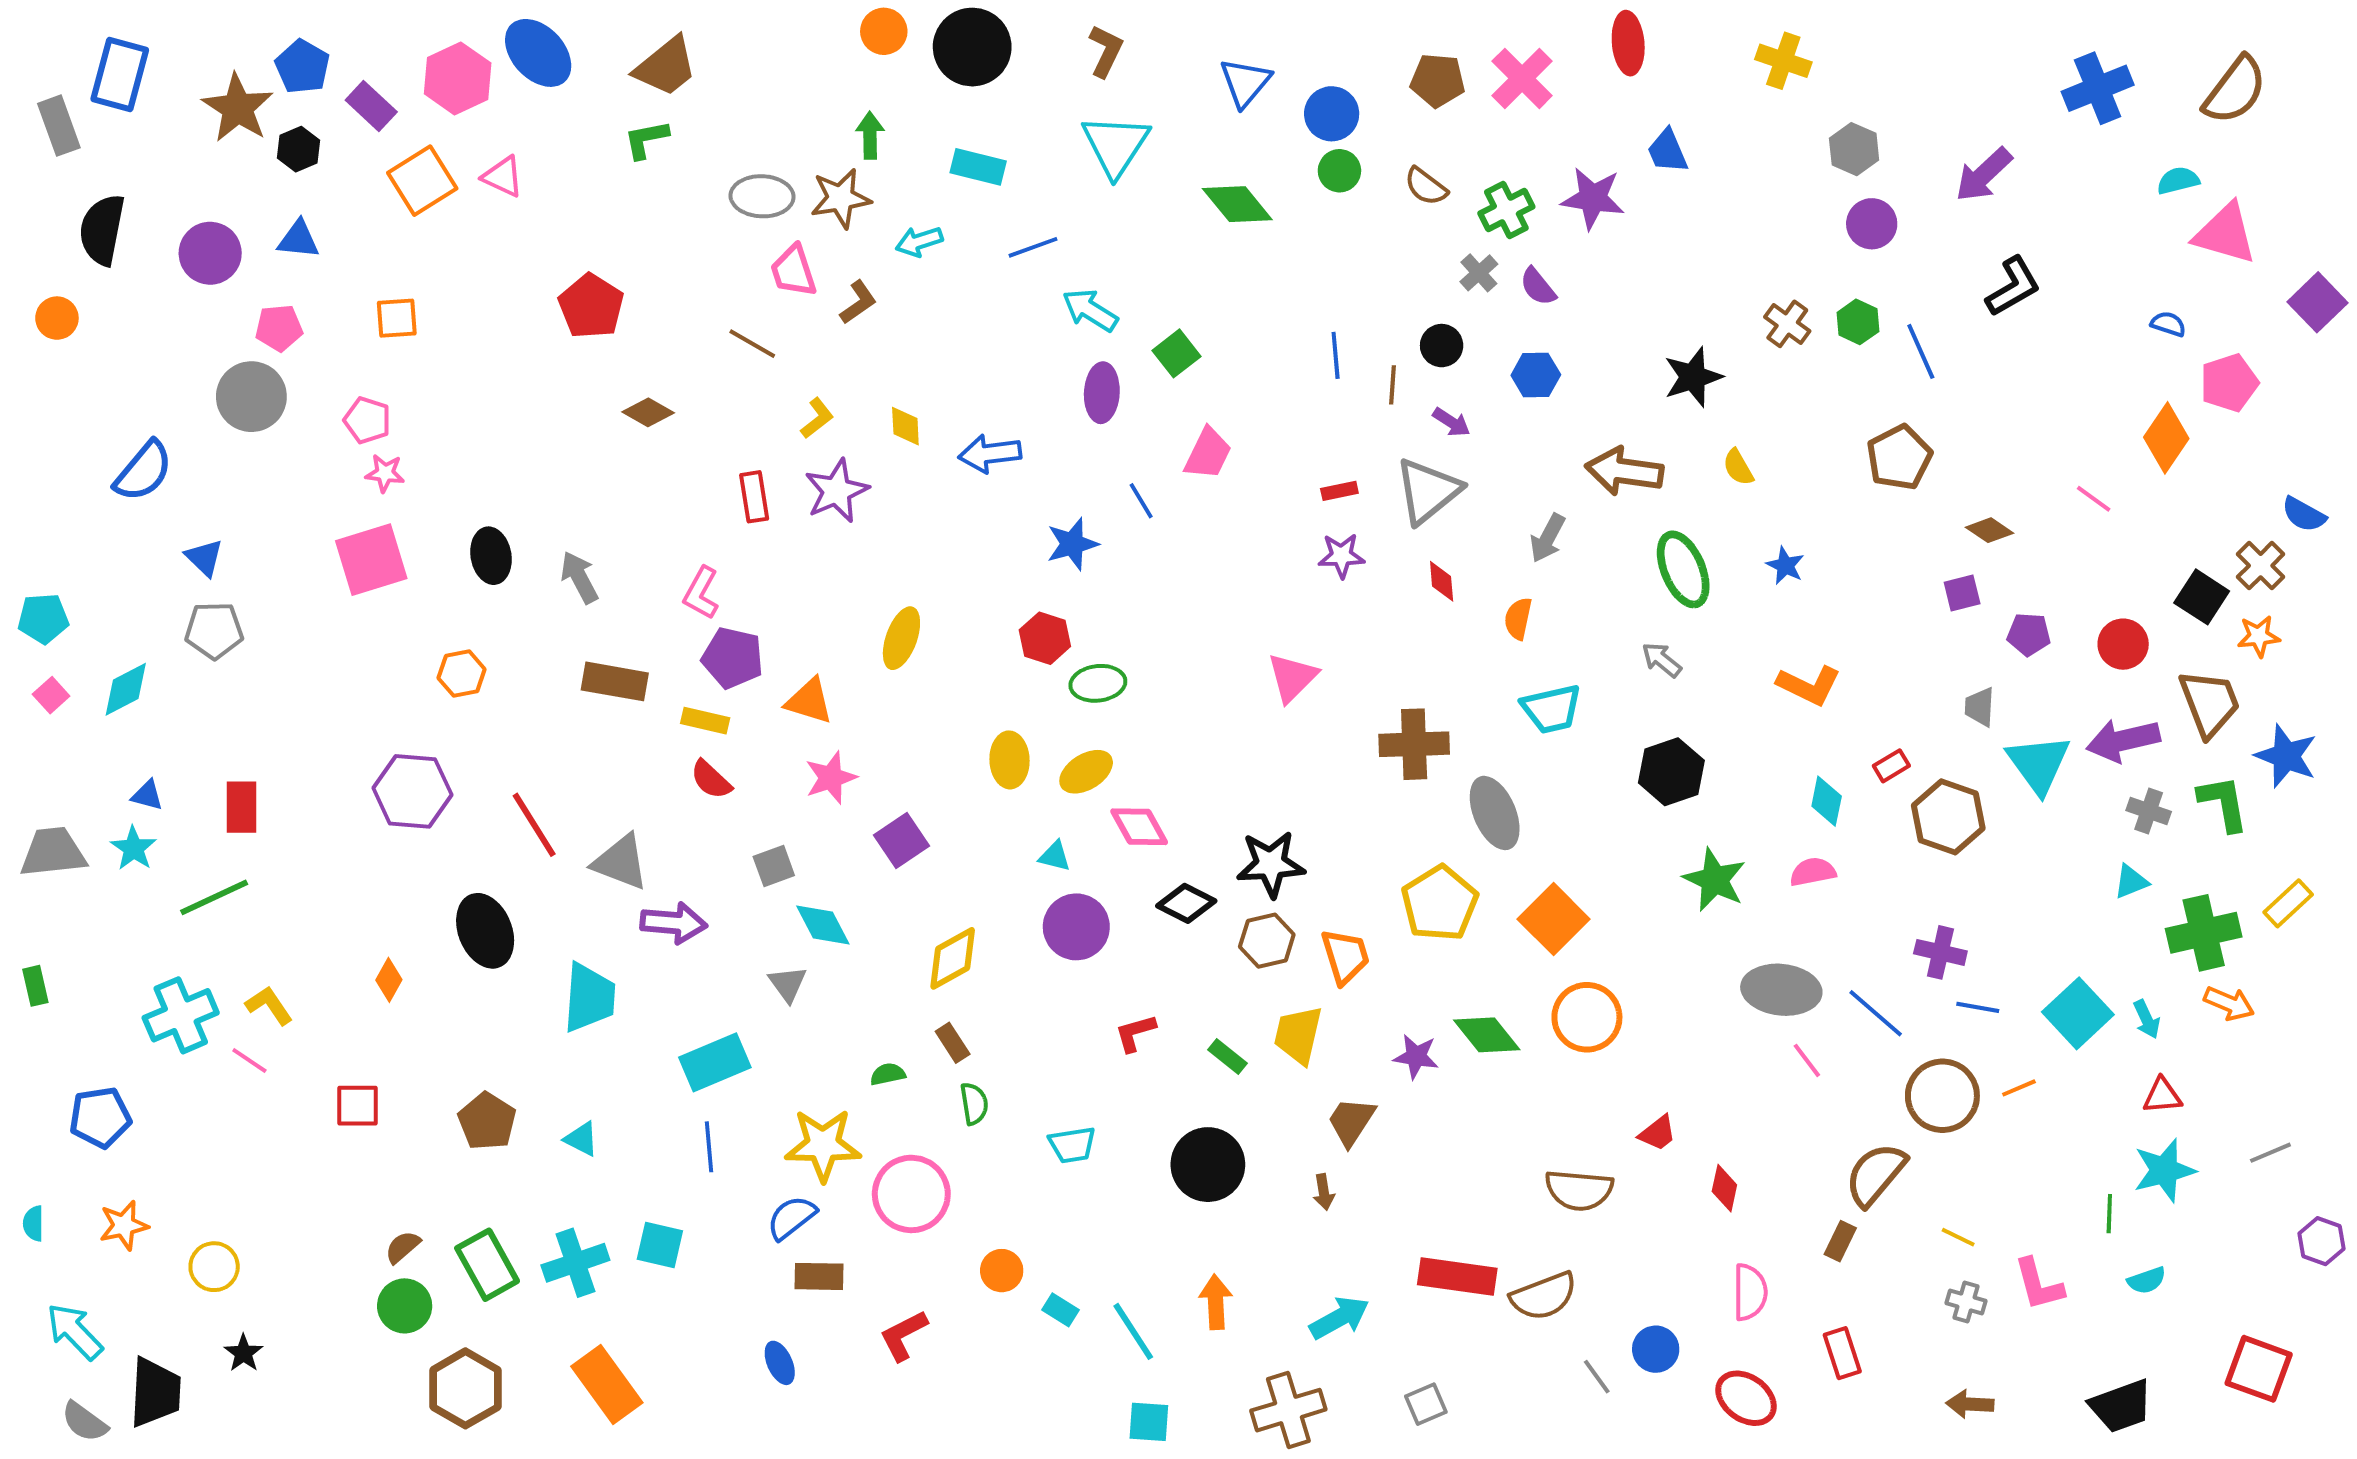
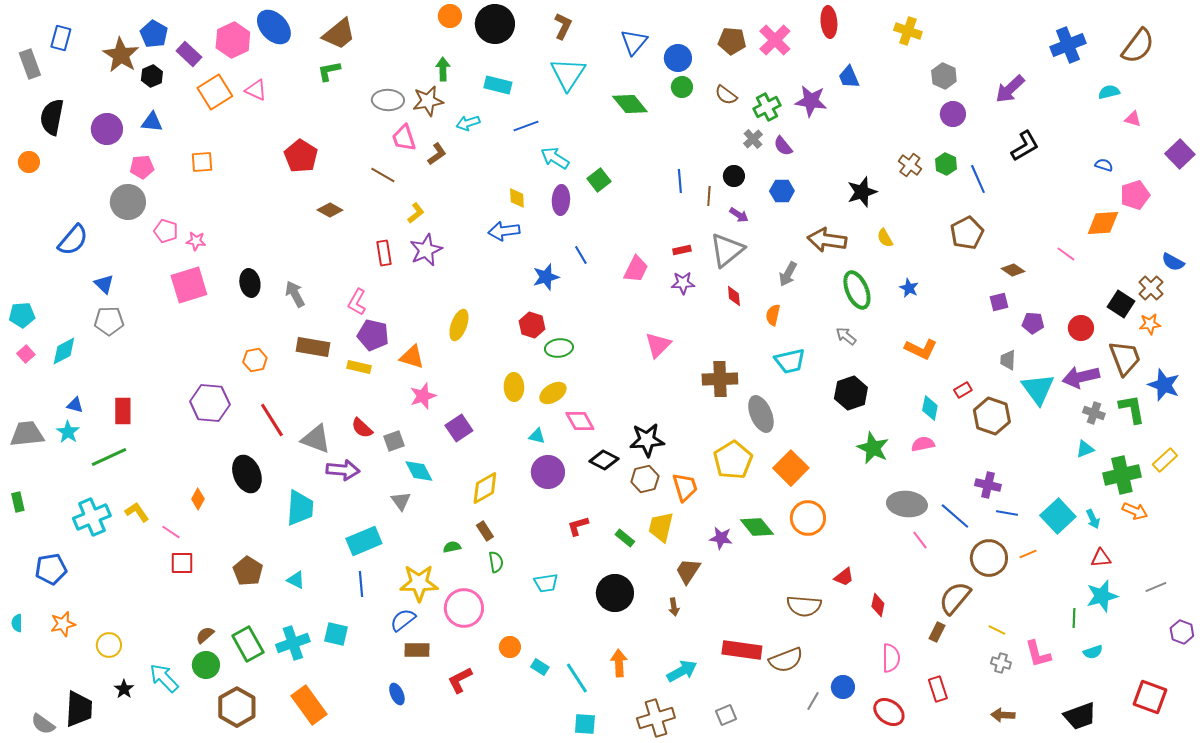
blue rectangle: (120, 75) -> (61, 38), size x0.7
pink triangle: (2225, 234) -> (1133, 119), size x0.5
pink pentagon: (367, 420) -> (166, 231), moved
yellow diamond: (905, 426) -> (517, 198), moved
orange diamond: (2166, 438) -> (1103, 223), turned 52
pink trapezoid: (1208, 454) -> (636, 269), moved
orange hexagon: (462, 674) -> (255, 360), moved
red semicircle: (711, 780) -> (362, 428), moved
pink line: (249, 1060) -> (171, 532), moved
cyan arrow: (75, 1331) -> (164, 678), moved
gray line: (1597, 1377) -> (813, 701), turned 66

